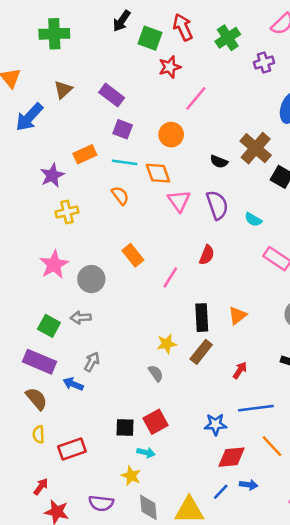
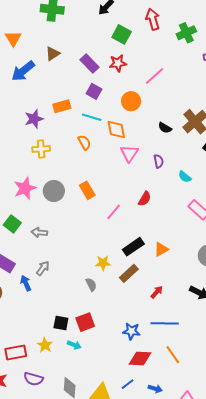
green square: (150, 38) -> (122, 34), moved
red star: (170, 67) -> (118, 63), moved
purple semicircle: (217, 205) -> (159, 161), size x0.6
gray circle: (91, 279) -> (54, 191), moved
black rectangle: (202, 318) -> (133, 247), turned 50
green square: (49, 326) -> (12, 224), moved
blue arrow: (73, 384) -> (26, 283), turned 35
red rectangle: (72, 449) -> (16, 352), moved
yellow star: (131, 476) -> (45, 345), moved
blue arrow: (249, 485) -> (155, 389), moved

